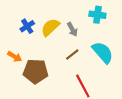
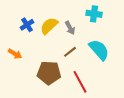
brown pentagon: (36, 71) -> (49, 73), moved

